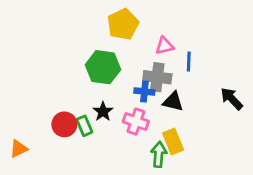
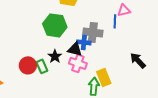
pink triangle: (164, 46) -> (124, 10), moved
black arrow: (232, 99) -> (138, 60), moved
black triangle: (173, 102) -> (75, 49), moved

